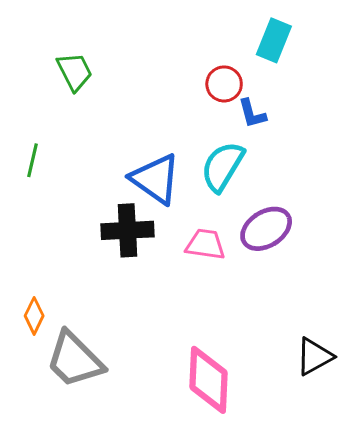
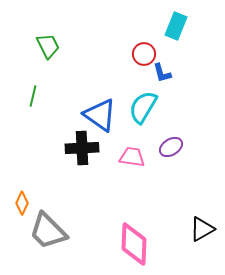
green line: (33, 160) -> (33, 96), moved
purple ellipse: (266, 229) -> (171, 147), size x0.7

